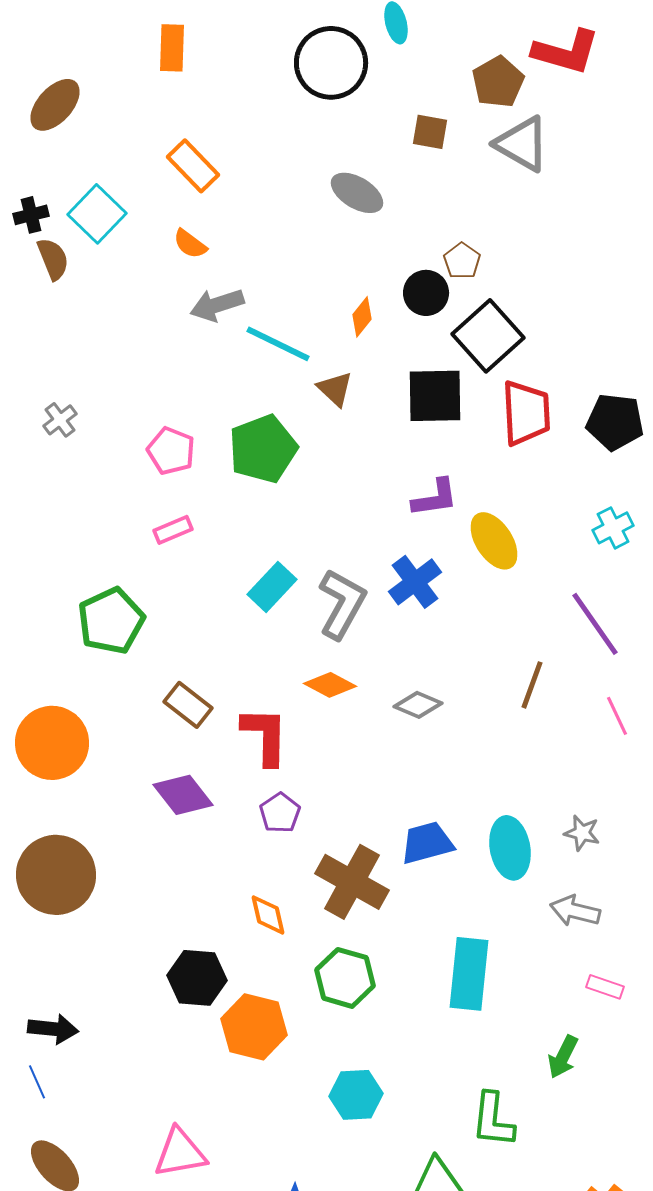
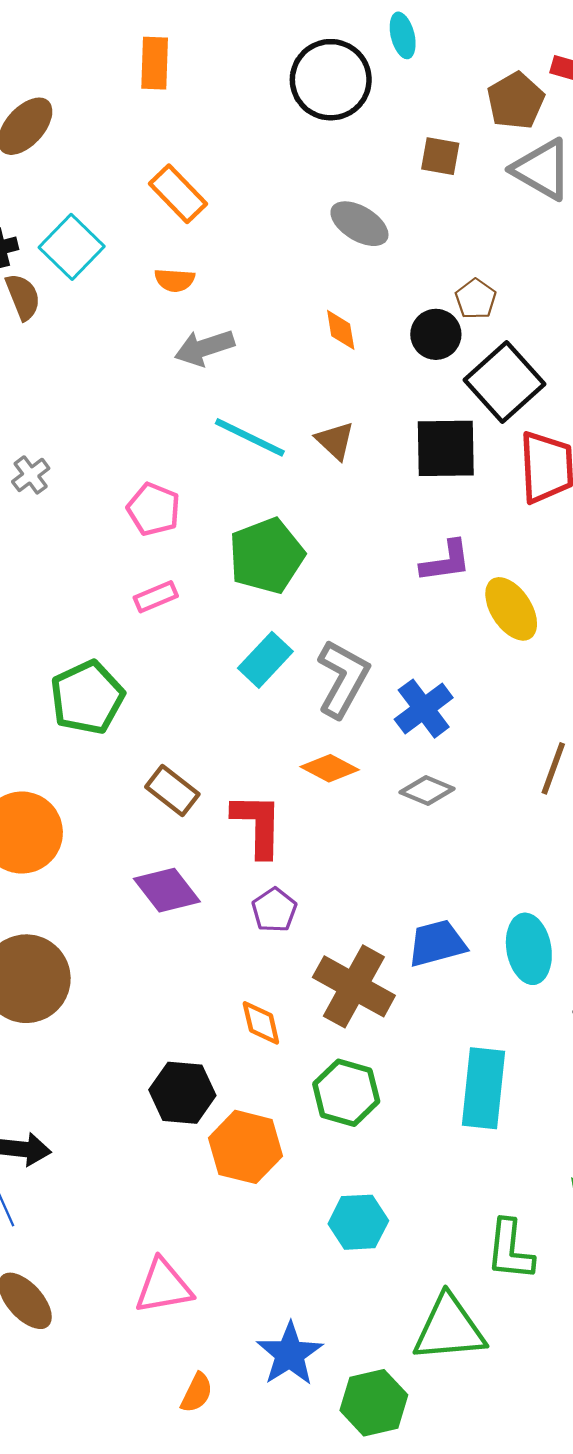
orange semicircle: (190, 244) -> (175, 280), turned -33
orange diamond: (362, 317) -> (341, 330), moved, turned -48
cyan line: (278, 344) -> (250, 437), moved
green pentagon: (263, 449) -> (266, 556), moved
blue cross: (415, 582) -> (424, 709), moved

